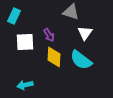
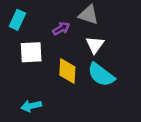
white triangle: (85, 33) -> (95, 45), moved
purple arrow: (49, 35) -> (61, 29), moved, turned -88

